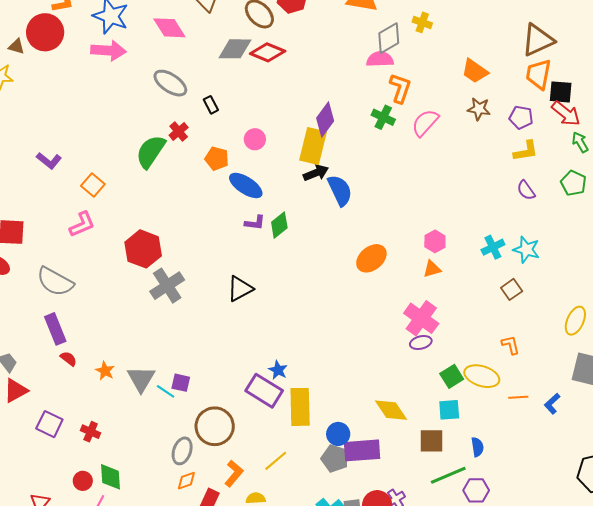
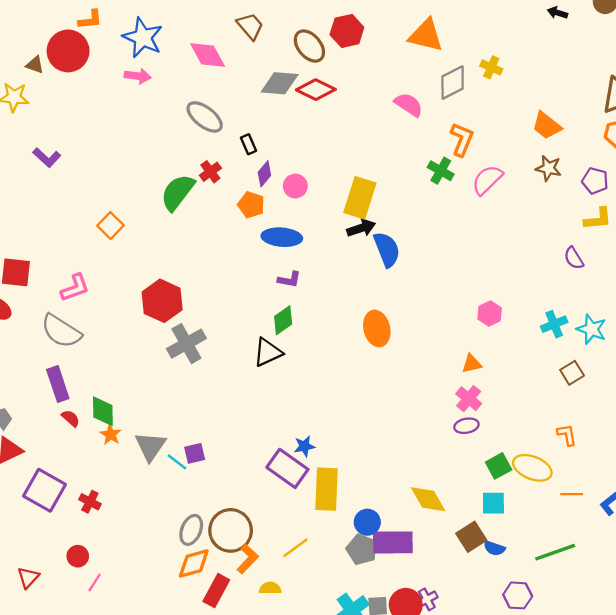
pink arrow: (108, 51) -> (138, 76), size x0.7
pink semicircle: (380, 59) -> (409, 105), moved, turned 32
purple diamond: (325, 120) -> (264, 174), moved, size x0.7
purple L-shape: (49, 161) -> (47, 158), moved
blue ellipse: (246, 185) -> (282, 237), turned -32
purple semicircle: (526, 190) -> (574, 258), moved
pink L-shape: (82, 224) -> (75, 288), moved
green diamond: (279, 225) -> (283, 320), moved
orange ellipse: (371, 258) -> (377, 329), moved, turned -68
orange triangle: (432, 269) -> (472, 364), moved
pink cross: (421, 318) -> (469, 399), size x0.7
blue star: (278, 370) -> (304, 446), turned 30
purple square: (181, 383) -> (195, 453), turned -30
purple square: (49, 424) -> (45, 490), size x1.4
brown circle: (215, 426) -> (231, 530), moved
brown square: (431, 441) -> (471, 537), turned -36
blue semicircle: (477, 447) -> (494, 548), moved, turned 114
green line: (448, 475) -> (555, 552), moved
green diamond: (110, 477) -> (103, 411), moved
orange diamond: (186, 481) -> (194, 563), size x1.5

